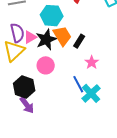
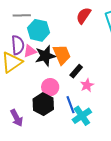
cyan hexagon: (52, 16) -> (38, 30), moved
black rectangle: (79, 41) -> (76, 71), moved
pink circle: (46, 65) -> (50, 87), moved
black hexagon: (24, 87) -> (43, 104), moved

